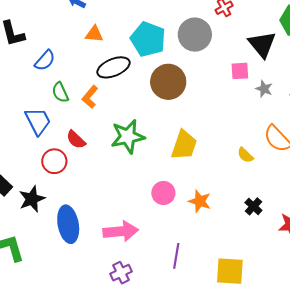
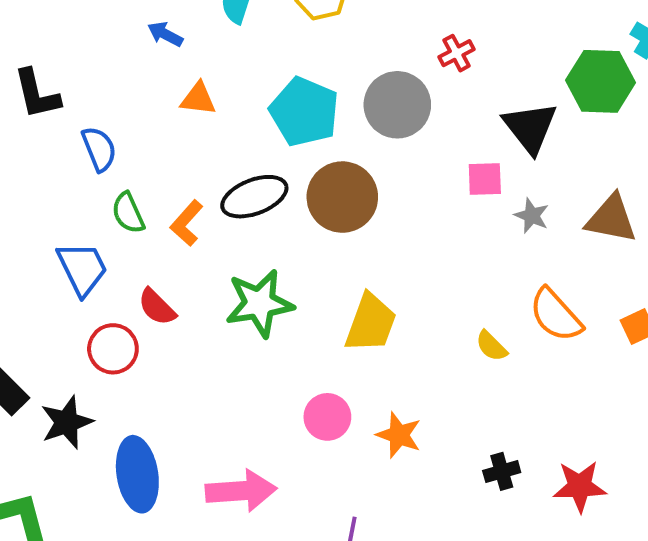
blue semicircle: (45, 60) -> (99, 149), turned -65
black ellipse: (114, 67) -> (254, 197), moved
black cross: (253, 206) -> (502, 471), moved, turned 30

